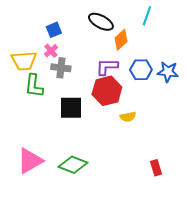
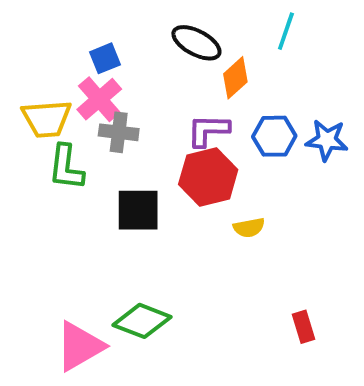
pink cross: (51, 51) -> (99, 99), size x1.6
pink triangle: (30, 161) -> (80, 346), moved

